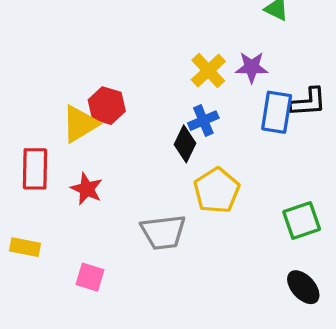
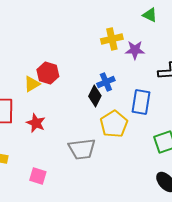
yellow cross: (208, 71) -> (112, 39), moved, turned 30
blue rectangle: (277, 112) -> (141, 102), moved
yellow triangle: (80, 124) -> (32, 84), size x0.7

